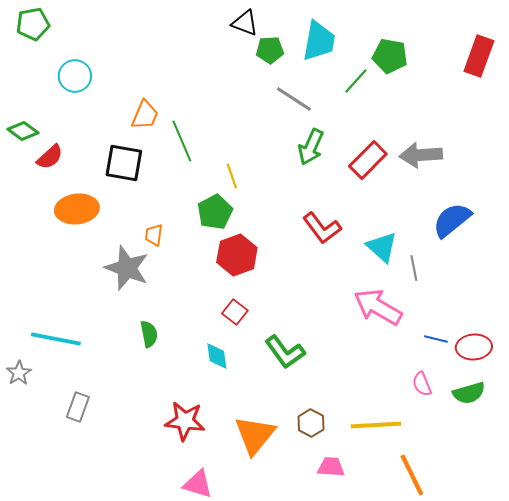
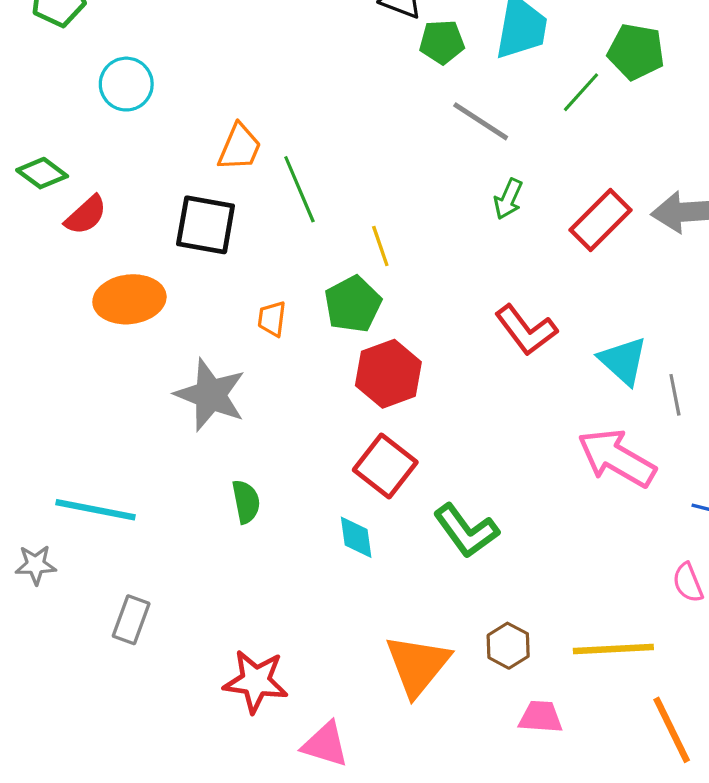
green arrow: (311, 147) -> (508, 199), size x0.7
orange trapezoid: (154, 235) -> (272, 319), moved
red square: (235, 312) -> (385, 466), size x1.5
gray star: (19, 373) -> (36, 565), turned 30
red star: (185, 421) -> (256, 681), moved

